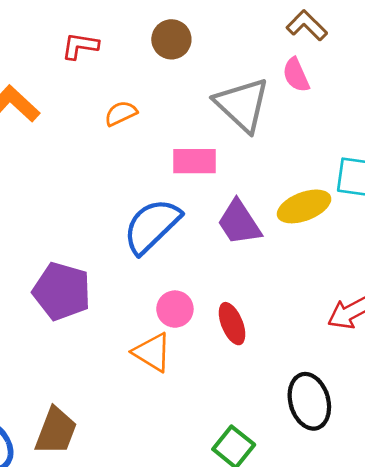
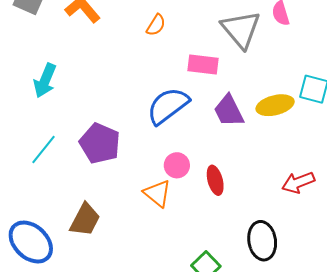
orange semicircle: (121, 113) -> (156, 25), turned 140
brown trapezoid: (56, 431) -> (85, 220), moved

